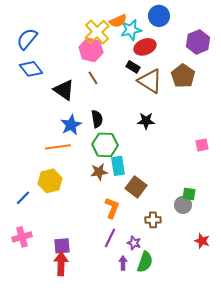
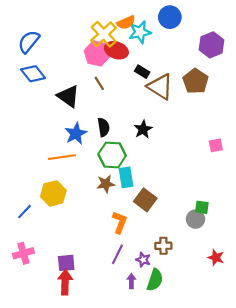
red ellipse: (145, 47) -> (116, 50), moved, turned 40
black star: (146, 121) -> (143, 129), moved, turned -30
pink square: (202, 145) -> (216, 145), moved
brown cross: (153, 220) -> (163, 246), moved

